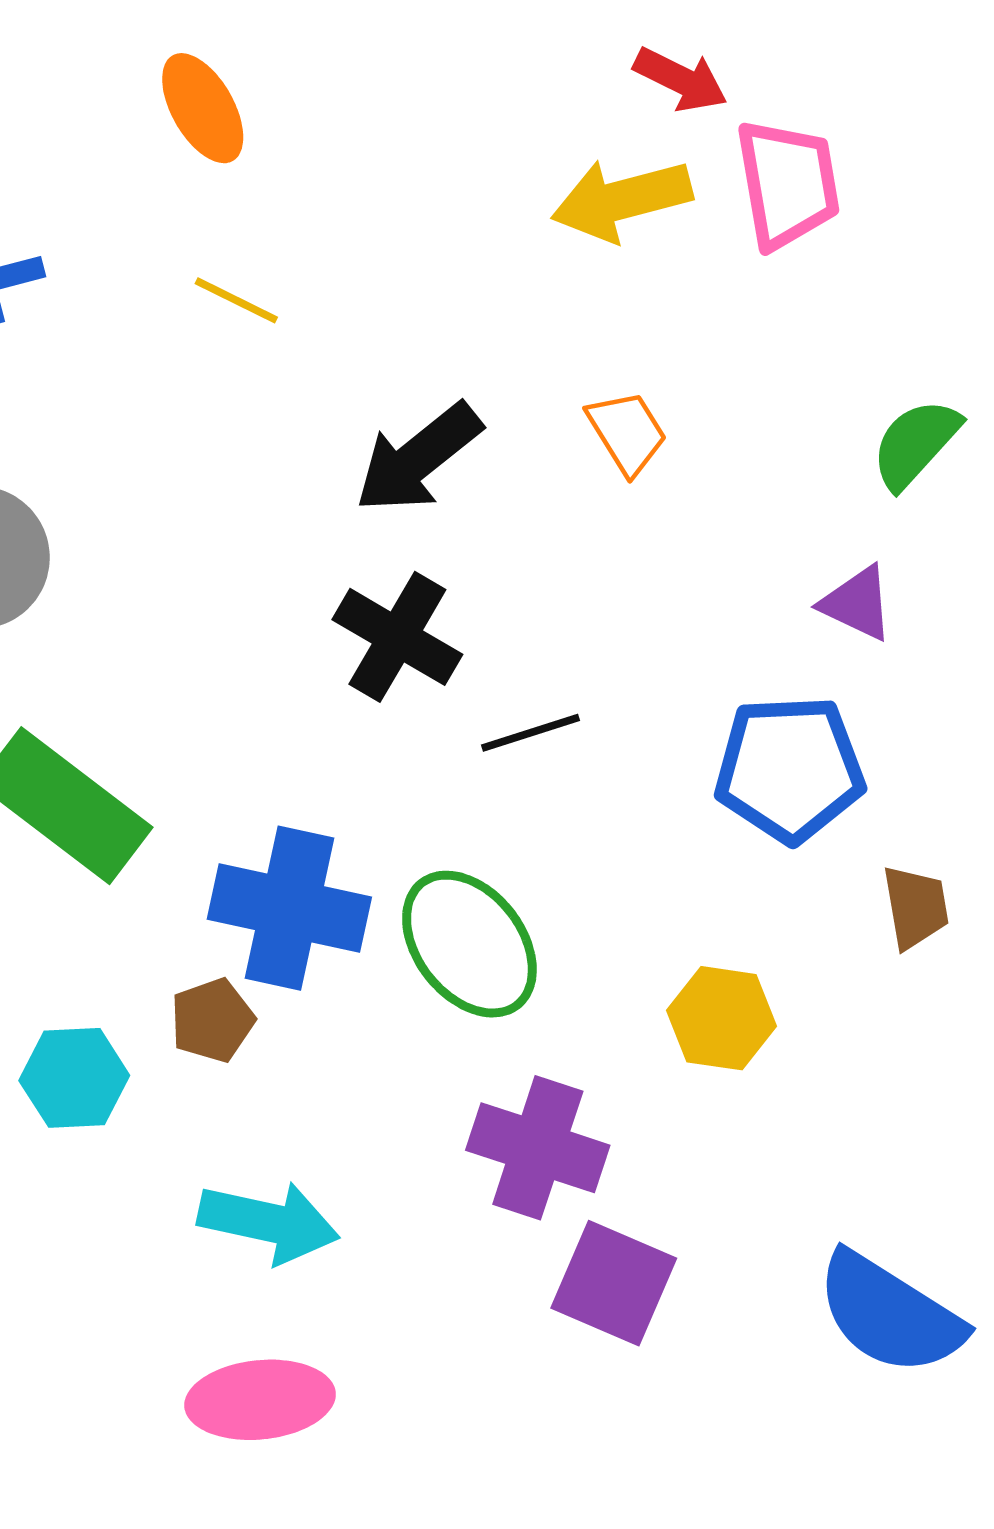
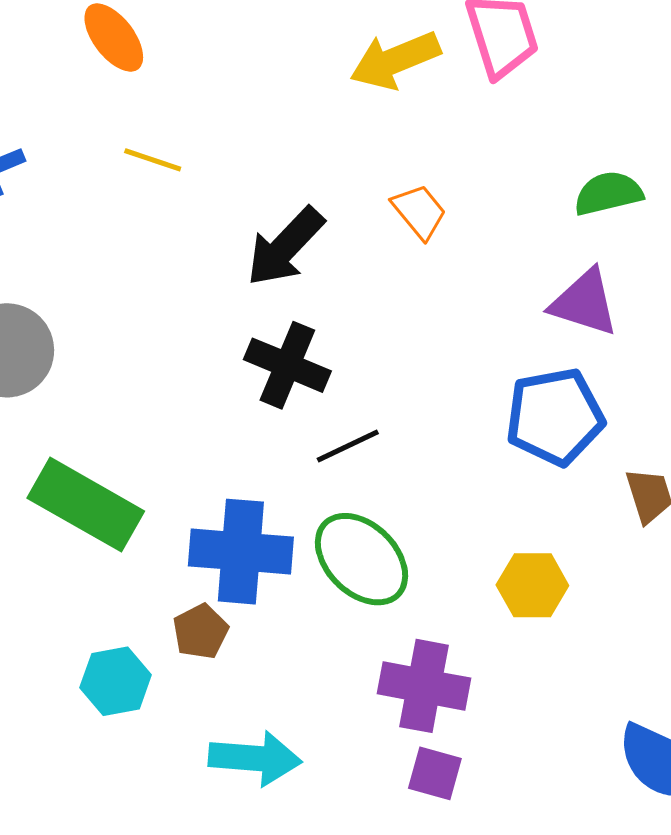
green semicircle: (915, 444) -> (608, 193), turned 42
purple triangle: (857, 603) -> (584, 303), size x1.4
black line: (530, 733) -> (348, 446), moved
purple square: (614, 1283) -> (435, 773), moved, size x0.7

